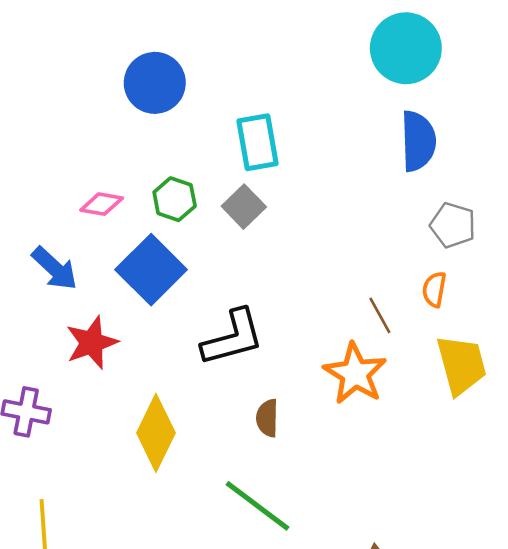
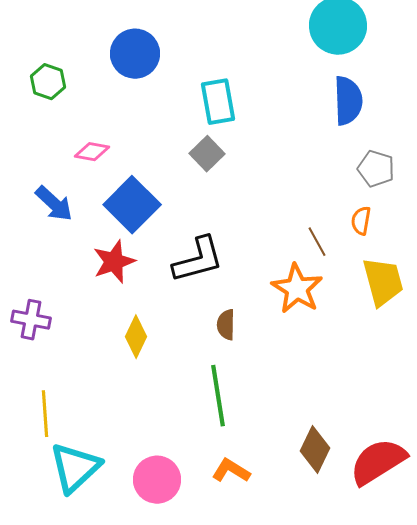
green hexagon: (175, 199) -> (48, 82), moved
red star: (92, 343) -> (114, 262), moved
yellow diamond: (156, 433) -> (136, 337), size x0.7
green line: (257, 506) -> (218, 396), turned 44

